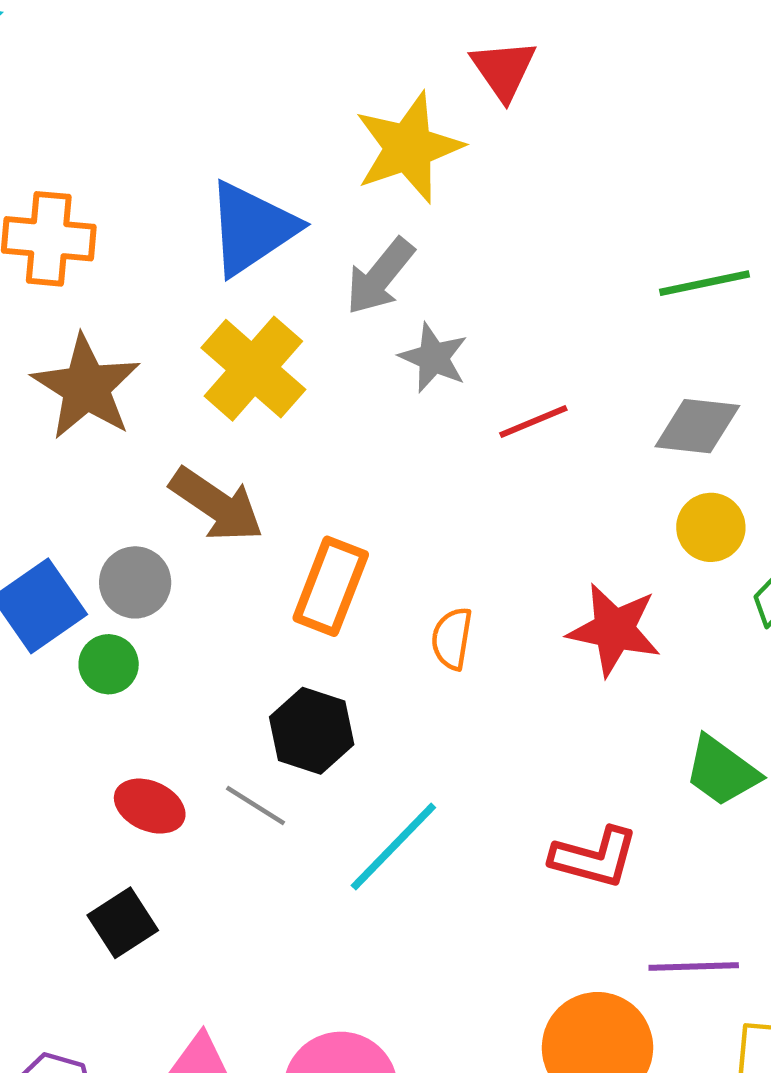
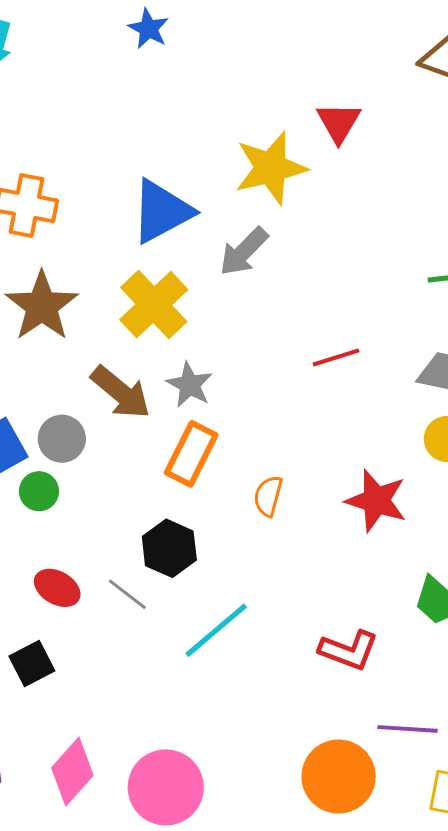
gray star: (434, 358) -> (190, 385), moved

